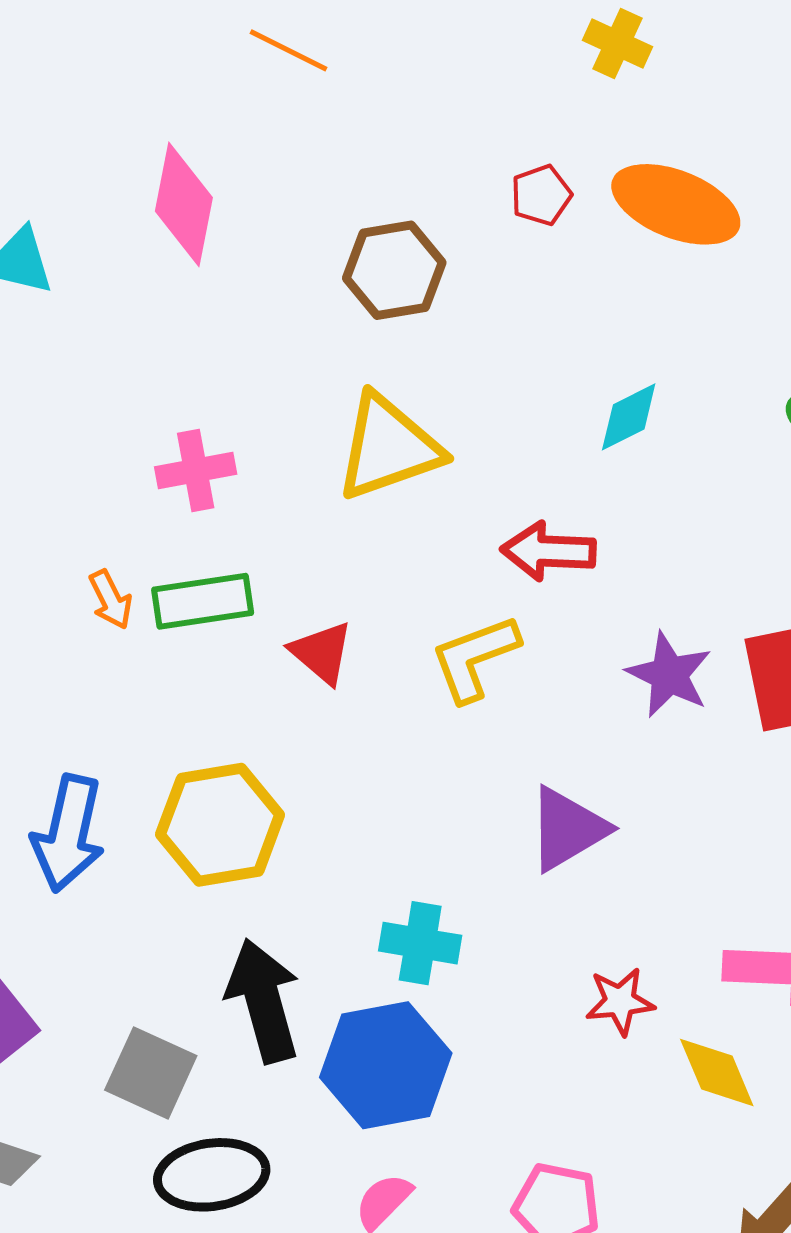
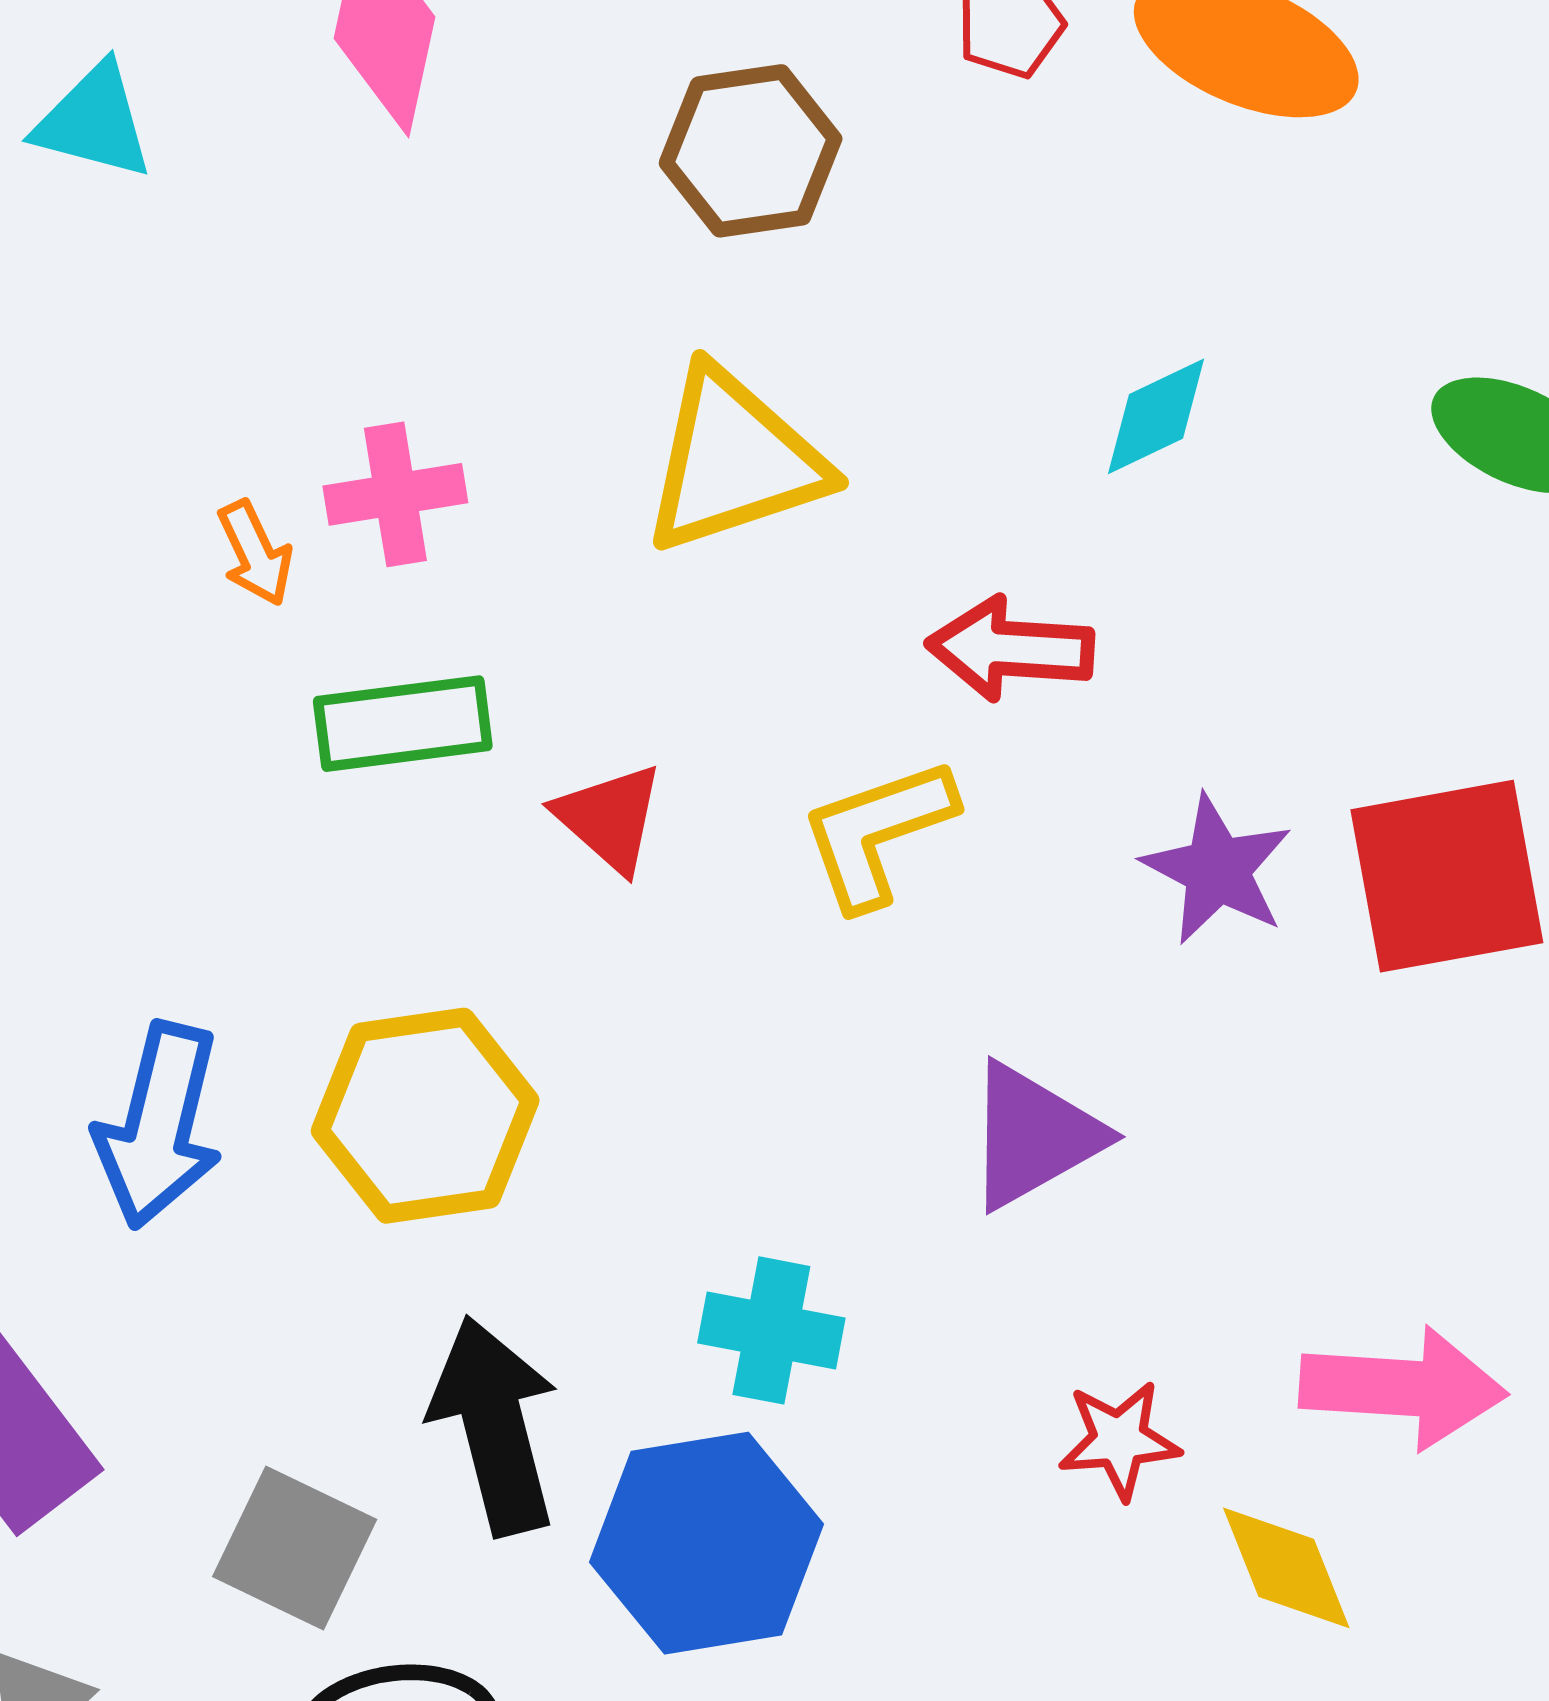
orange arrow: (111, 600) -> (255, 553), moved

